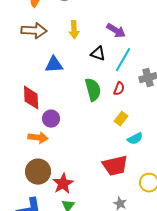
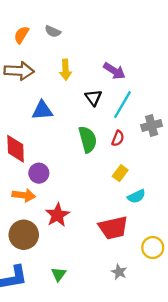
black triangle: (98, 54) -> (93, 98), turned 35
red star: (63, 184) -> (57, 215), moved

